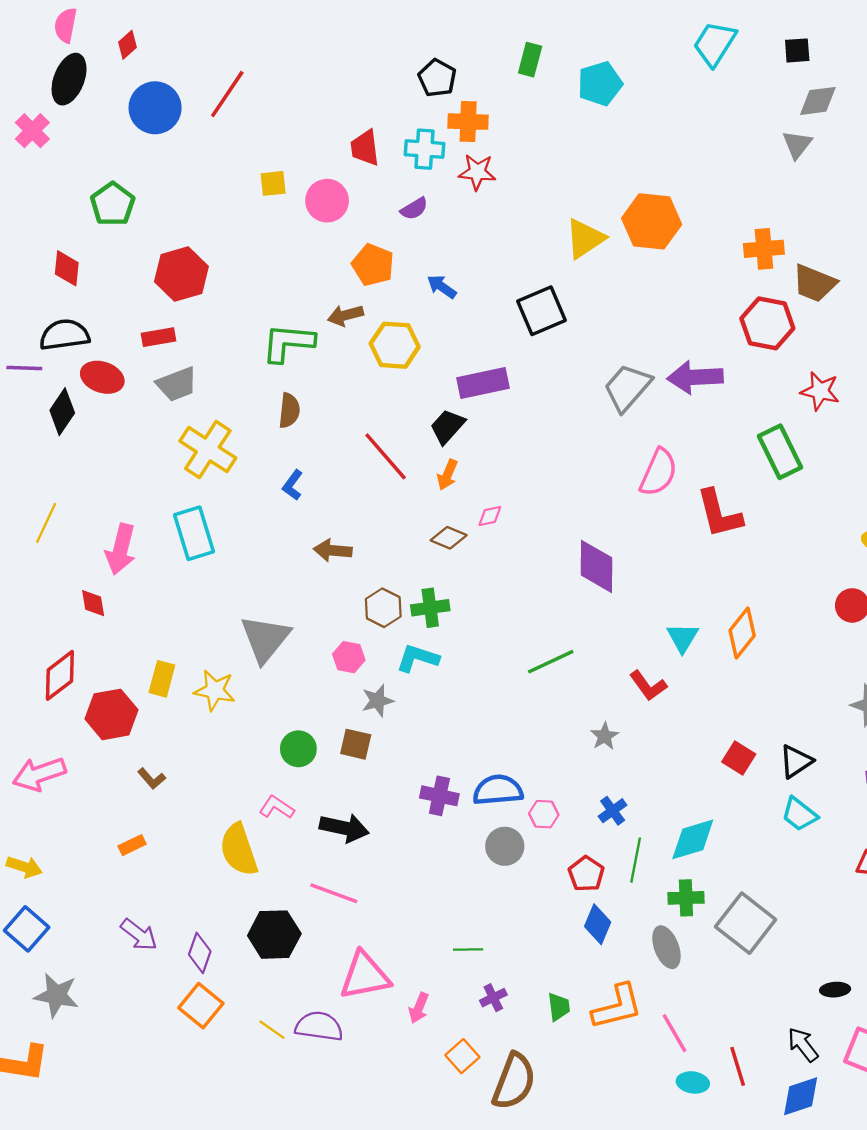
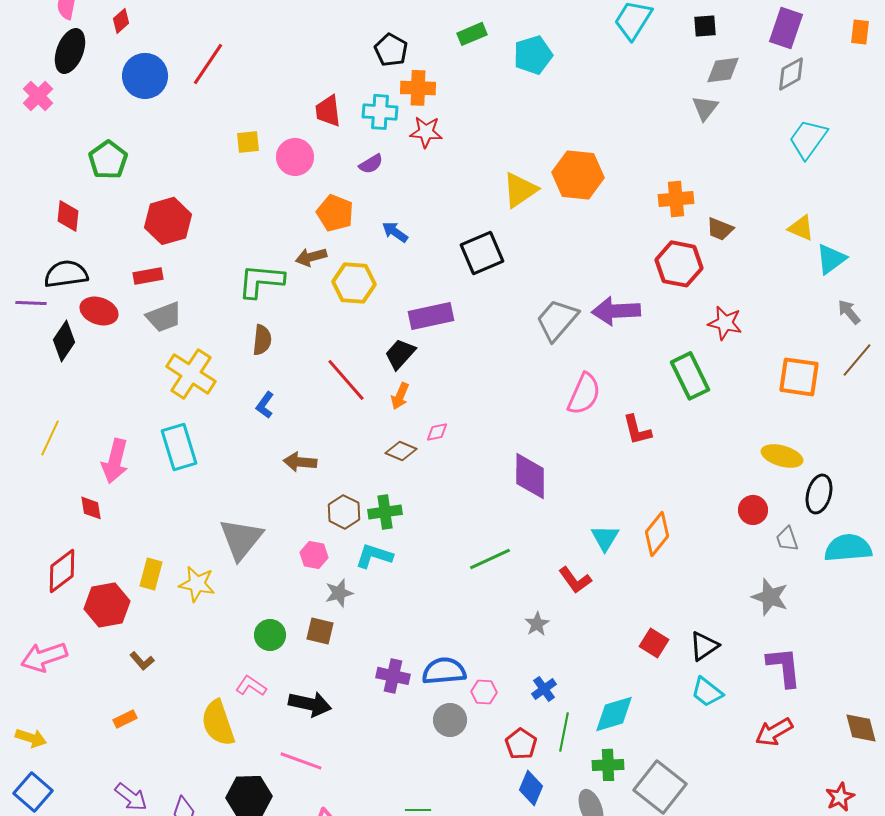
green rectangle: (530, 60) -> (472, 34), turned 52
brown trapezoid: (814, 283) -> (720, 229), size x0.7
red L-shape: (719, 514) -> (637, 430), size x0.7

